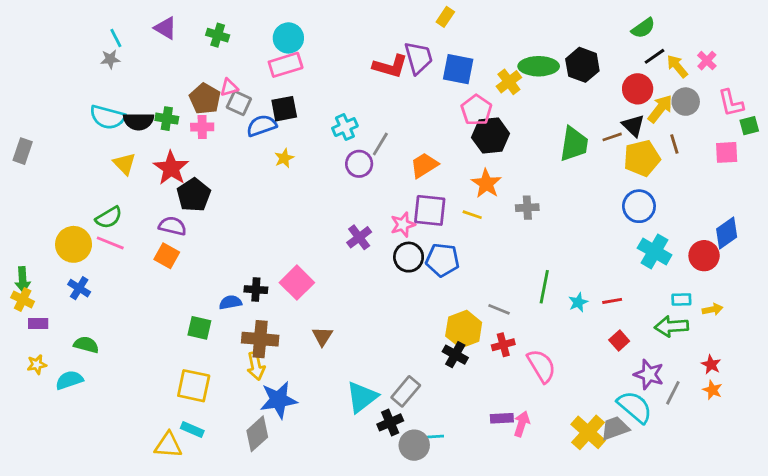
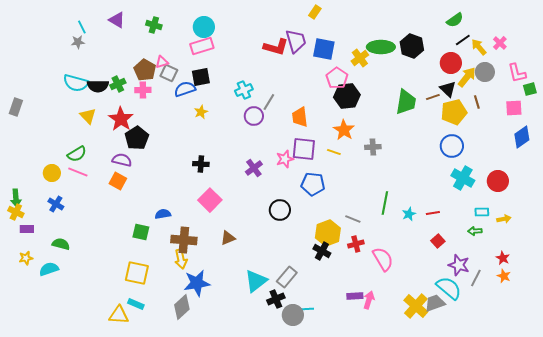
green cross: (167, 119) -> (118, 84), turned -35
orange trapezoid: (424, 165) -> (300, 117), turned -65
blue diamond: (727, 233) -> (522, 137), moved
yellow circle: (74, 244) -> (52, 173), size x0.7
black circle: (409, 257) -> (280, 210), moved
black cross: (256, 290) -> (201, 164), moved
green arrow: (672, 326) -> (475, 231), size x0.6
brown triangle: (322, 336) -> (228, 238), turned 35

